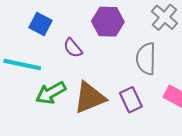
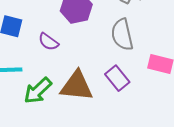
brown triangle: (90, 98) -> (77, 86), turned 42

